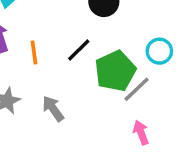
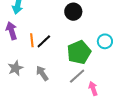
black line: (79, 50) -> (44, 41), moved
gray line: (137, 89) -> (77, 76), moved

